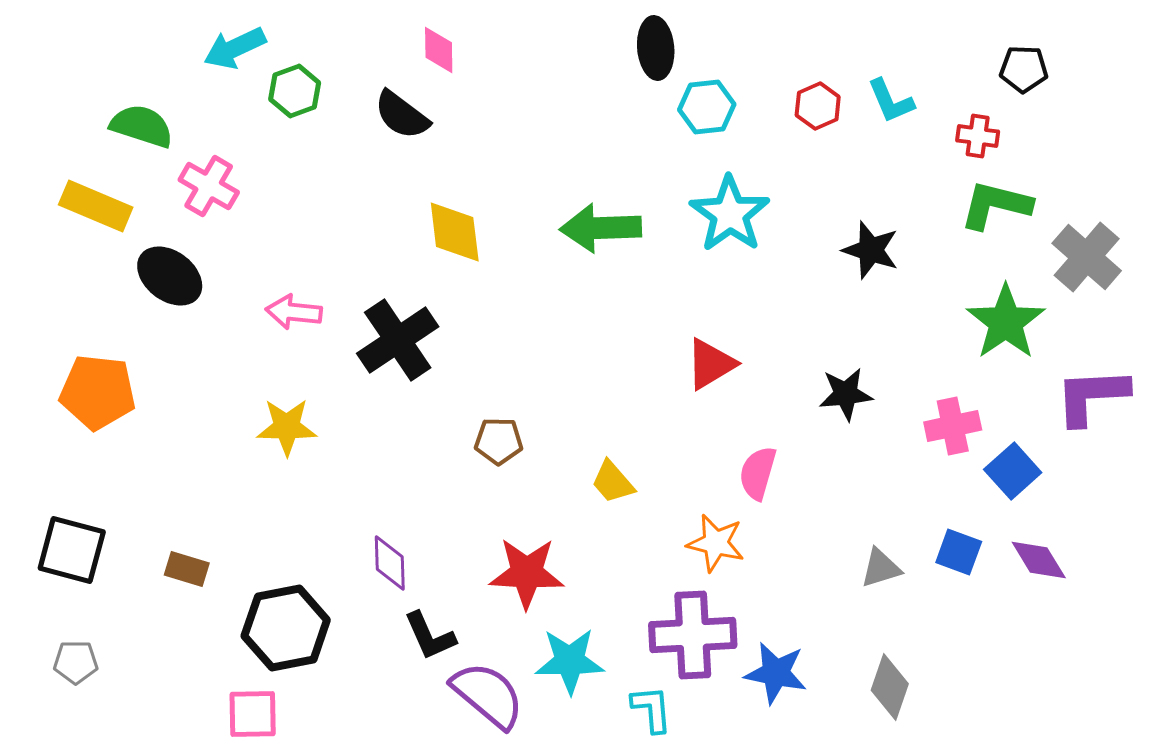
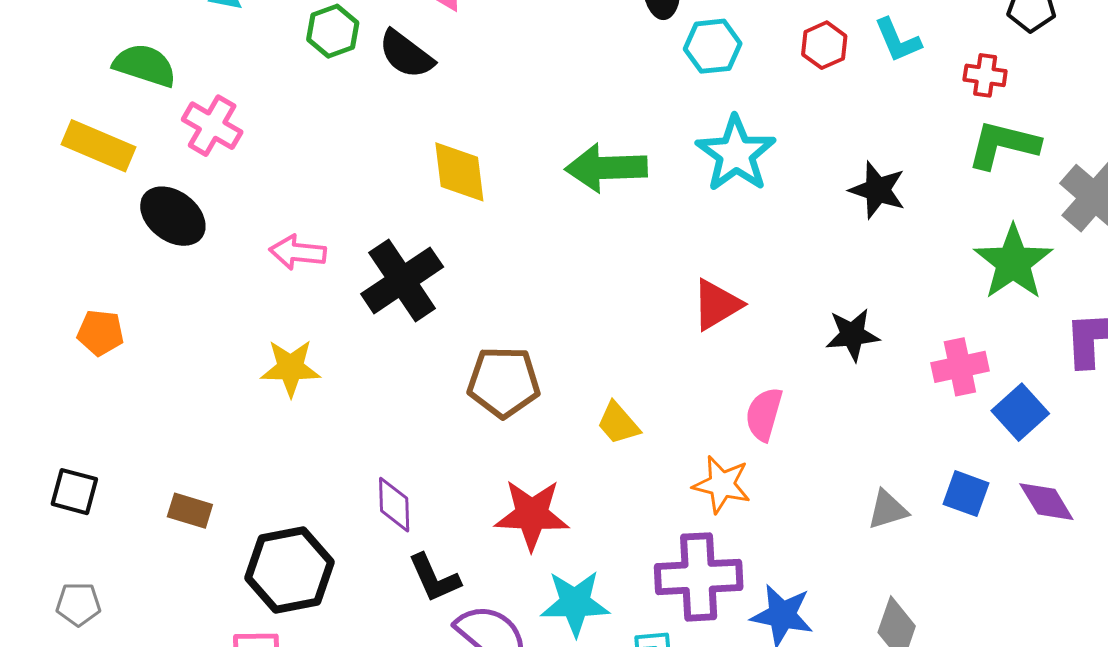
green hexagon: (295, 91) -> (333, 31), moved
orange pentagon: (98, 392) -> (101, 333), size x0.6
brown pentagon: (499, 441) -> (504, 382), size x1.5
black square: (72, 550) -> (74, 492), size x0.7

